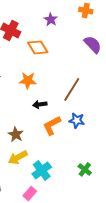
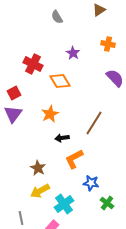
orange star: (28, 80) -> (50, 114), turned -30
blue star: (77, 120) -> (91, 183), moved

